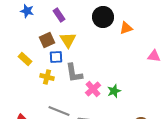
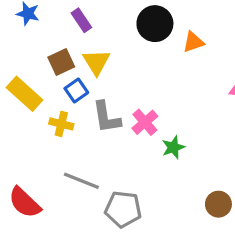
blue square: (56, 57) -> (76, 90), turned -32
yellow rectangle: (25, 59) -> (25, 94), size x1.5
pink cross: (93, 89) -> (145, 122), moved

